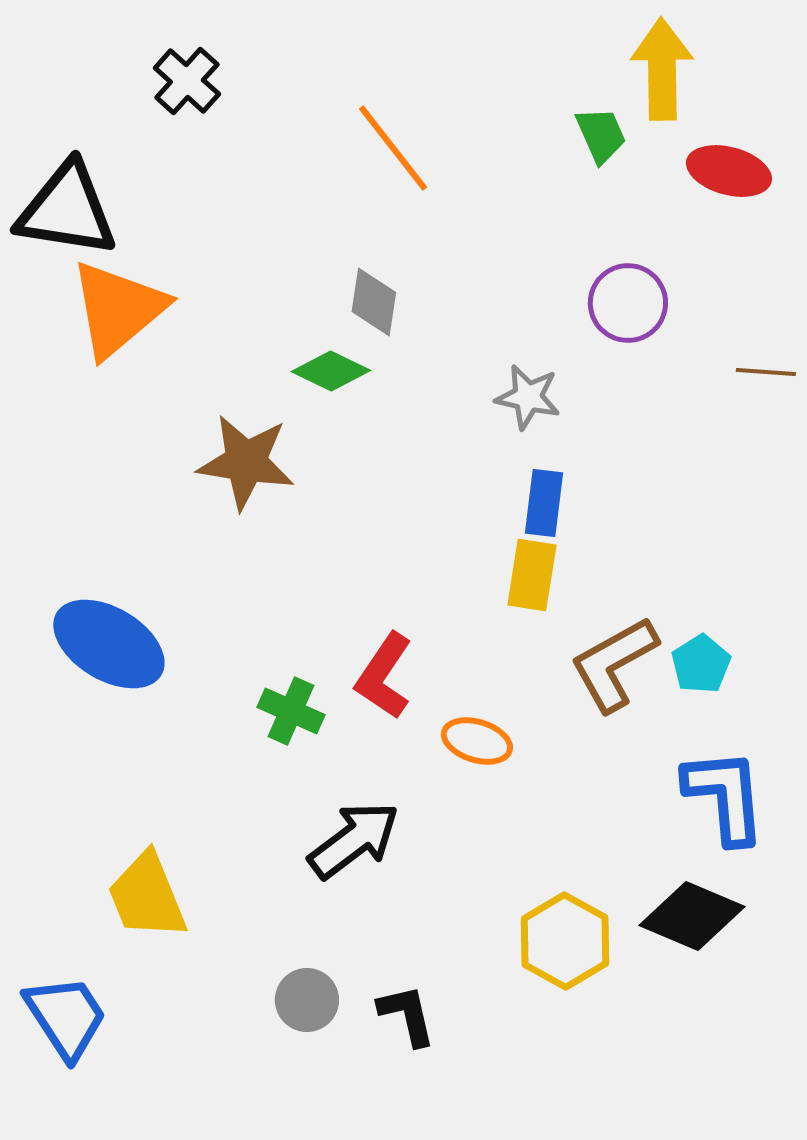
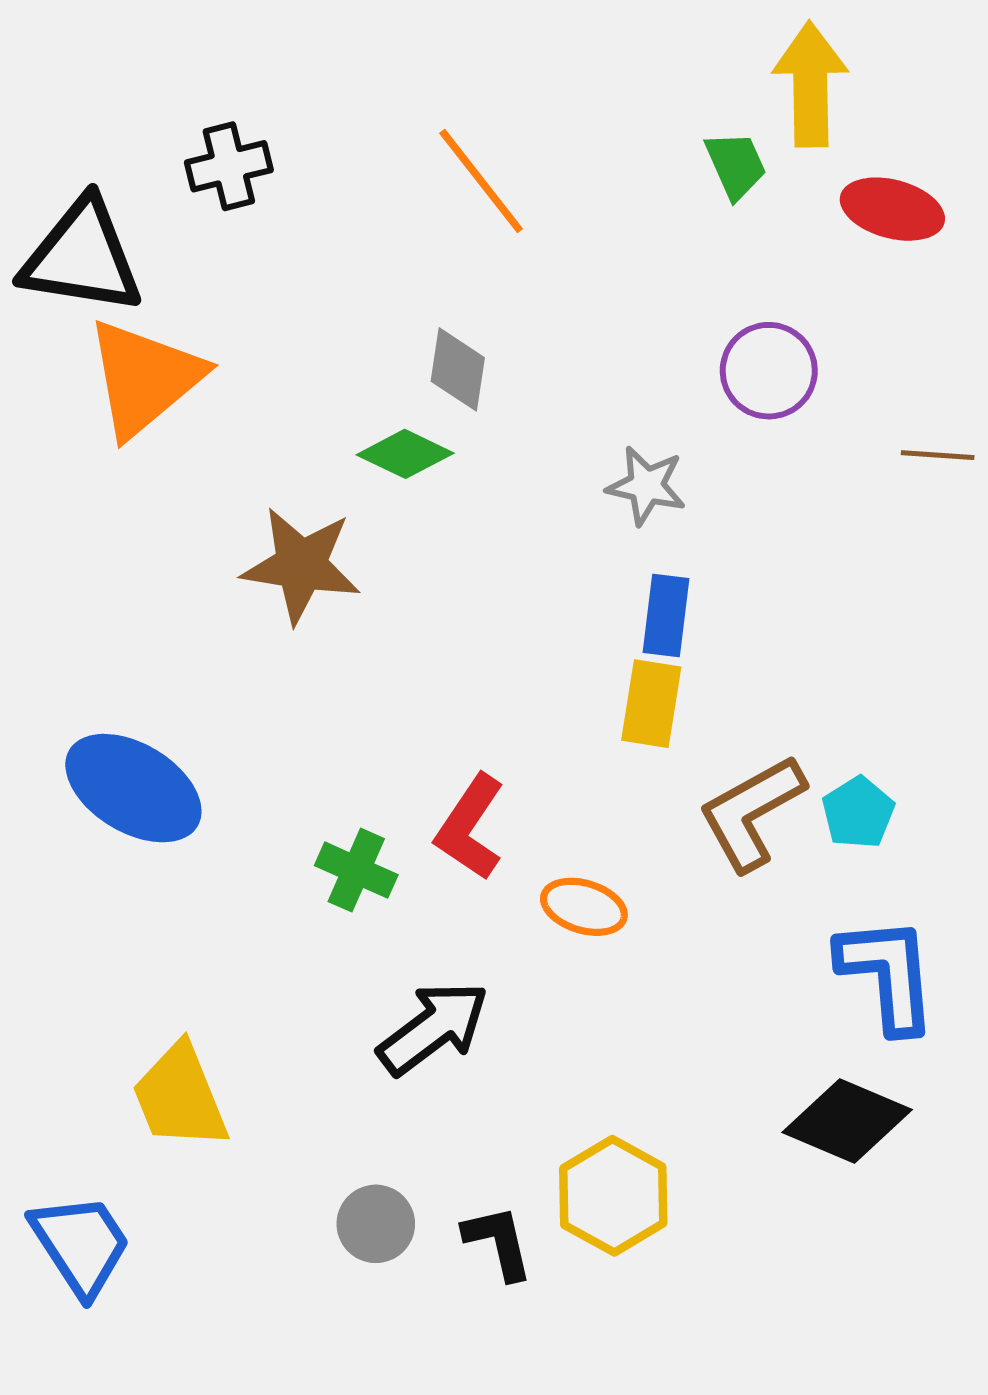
black cross: (187, 81) -> (229, 166), moved, turned 34
yellow hexagon: (565, 941) -> (613, 1196), moved

